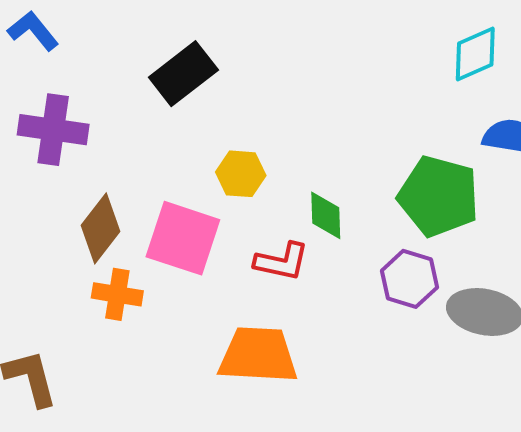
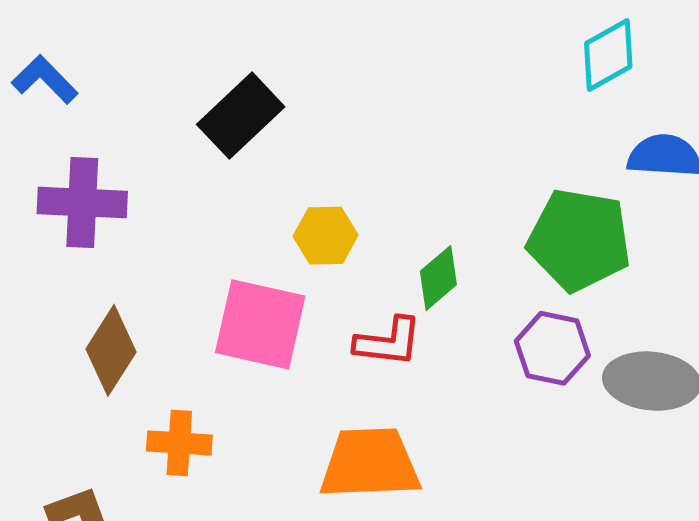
green diamond: (326, 215) -> (438, 278), turned 57
brown diamond: (101, 228) -> (111, 350), moved
orange cross: (117, 294) -> (179, 443), moved

